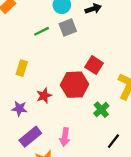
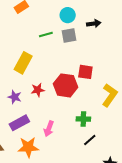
red square: (94, 65) -> (85, 72), turned -35
yellow rectangle: (22, 68) -> (23, 63), size x1.5
green cross: (101, 110) -> (83, 119), moved, turned 32

